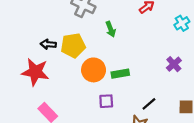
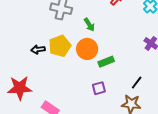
orange circle: (94, 70) -> (87, 49), moved
red star: (35, 72) -> (20, 88), moved

